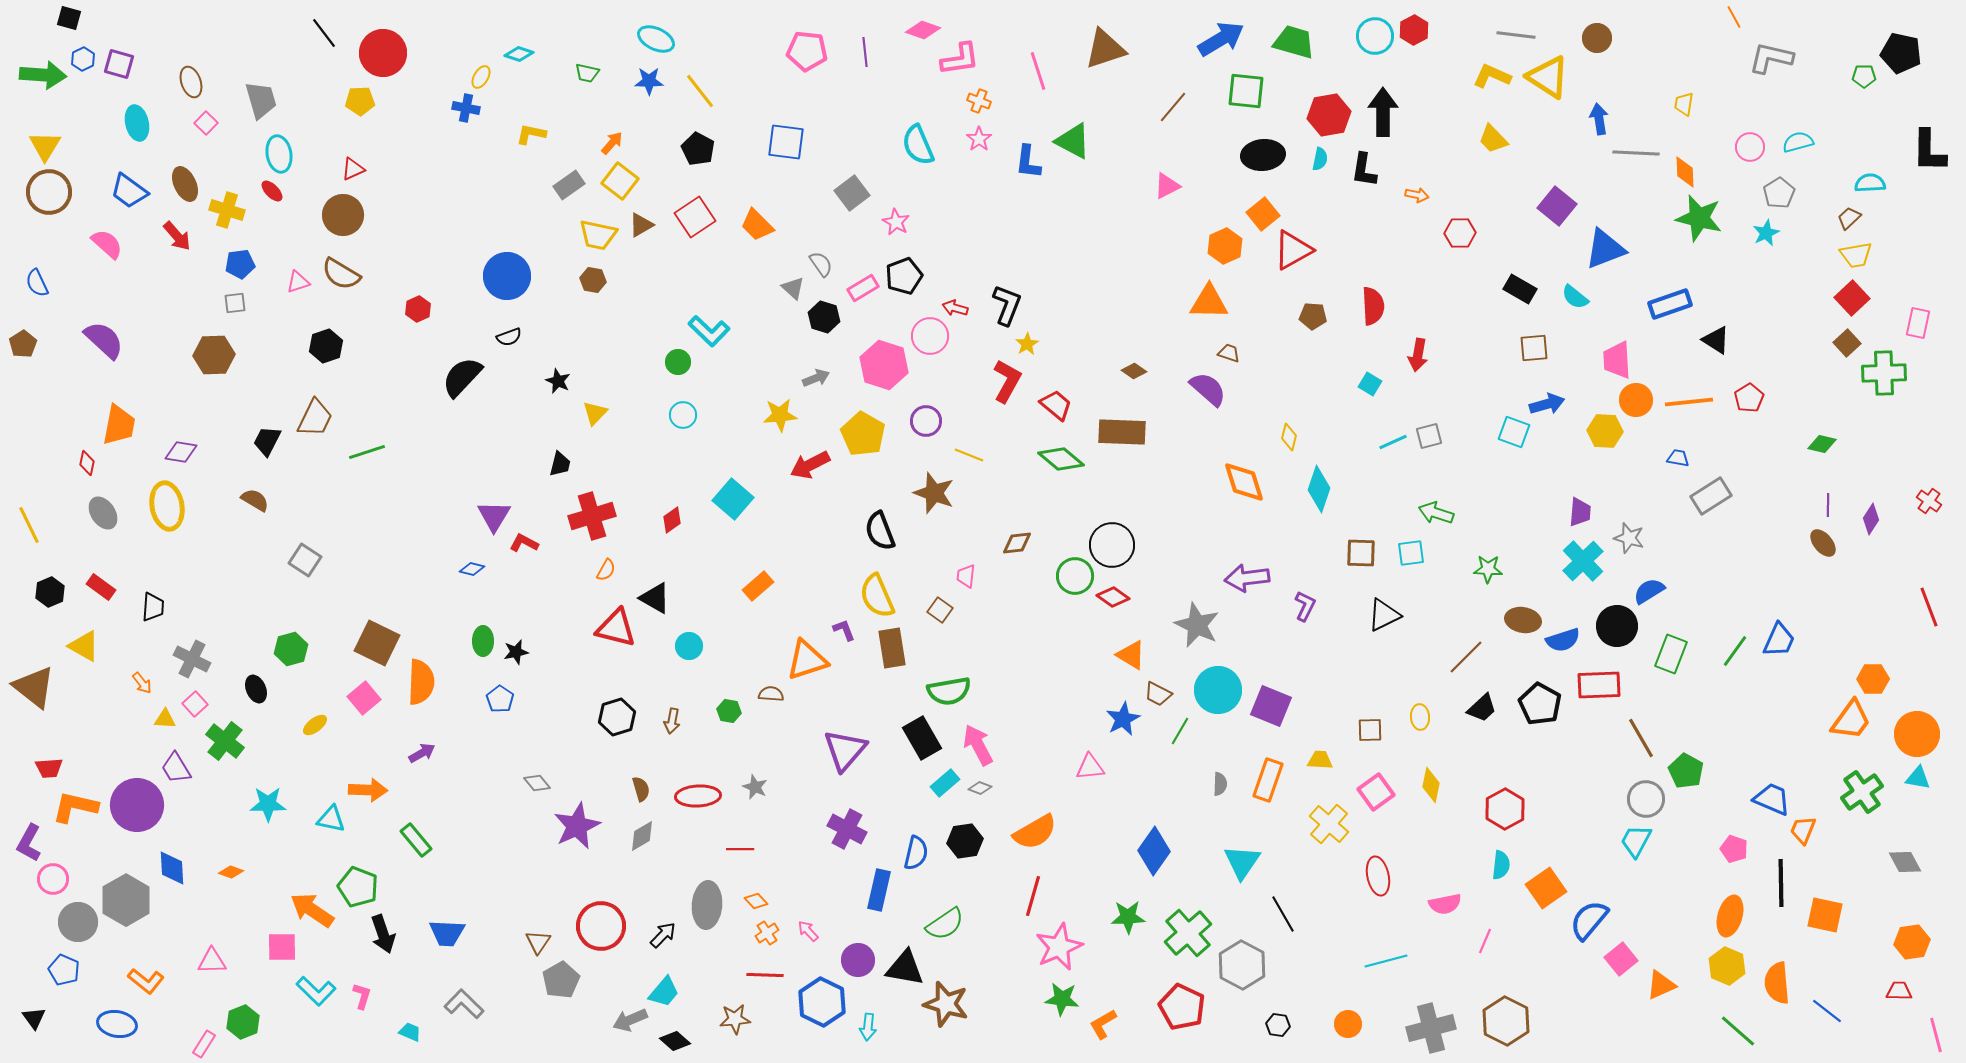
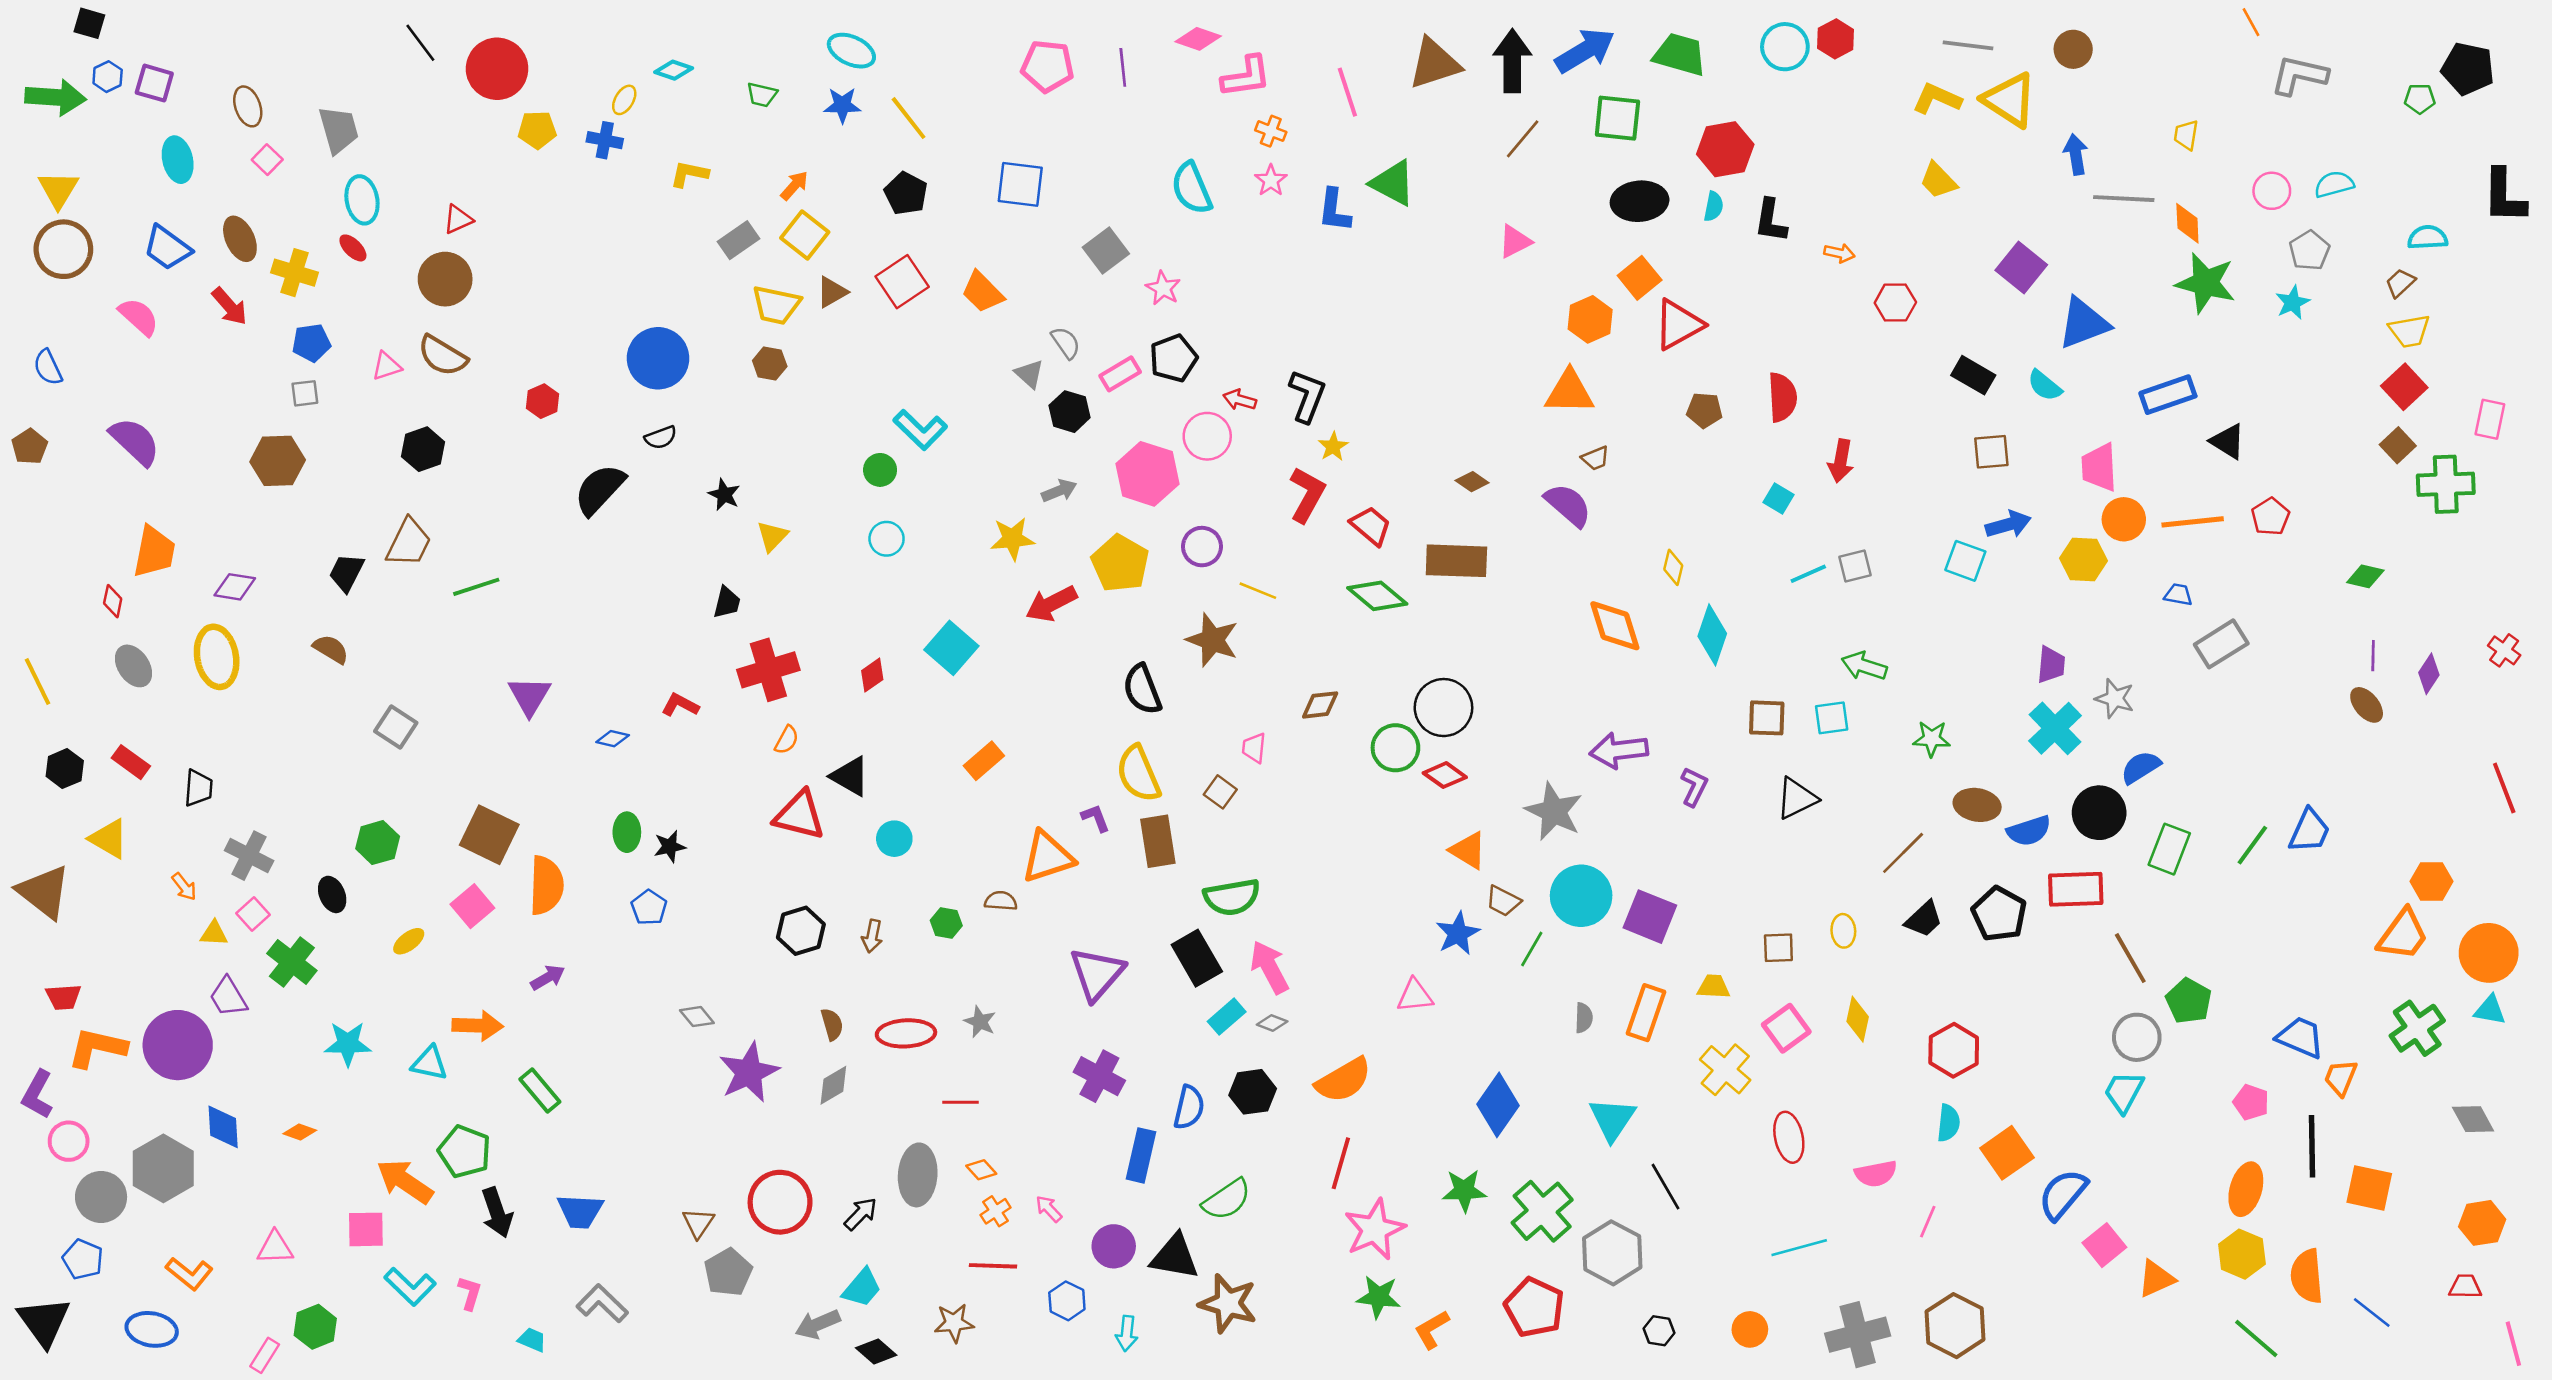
yellow pentagon: (360, 101) -> (537, 130), moved
black arrow: (1383, 112) -> (1512, 61), moved
brown trapezoid: (1229, 353) -> (1595, 458), turned 140
purple triangle: (494, 516) -> (529, 696), moved
blue hexagon: (822, 1002) -> (1067, 1301), size x0.6
black triangle: (34, 1018) -> (44, 1322), size x1.8

